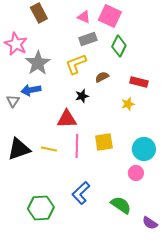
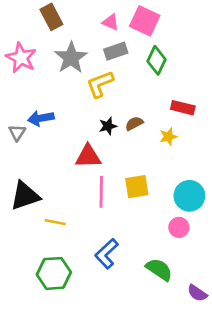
gray star: (38, 63) -> (71, 58), moved
brown semicircle: (102, 77) -> (134, 123), moved
yellow line: (49, 149) -> (55, 222), moved

